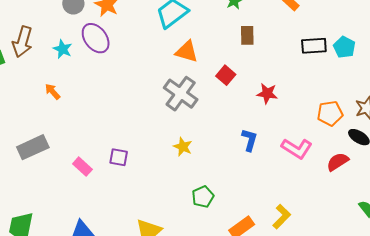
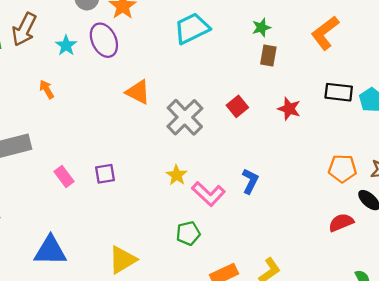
brown rectangle: (247, 35) -> (268, 56), moved
orange triangle: (187, 52) -> (138, 92), moved
red star: (267, 93) -> (289, 109), moved
pink L-shape: (297, 148) -> (208, 194), moved
purple square: (119, 157) -> (105, 174), turned -30

